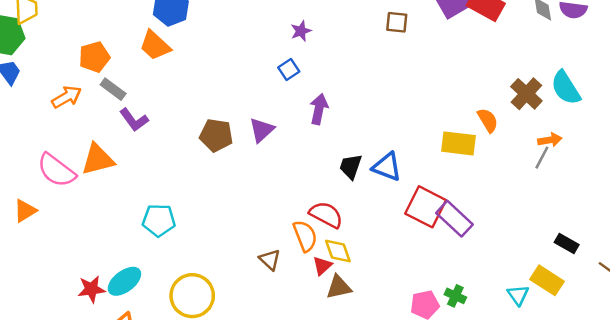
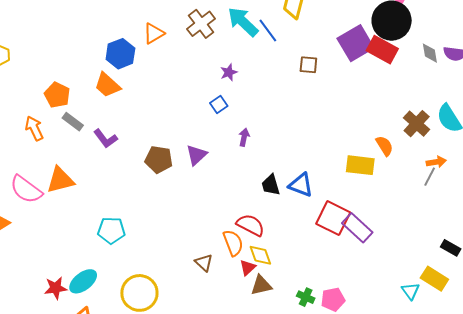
orange pentagon: (94, 57) -> (57, 95), turned -30
orange arrow: (67, 97) -> (34, 128), turned -85
purple arrow: (319, 109) -> (244, 137), size x0.7
purple L-shape: (134, 120) -> (106, 139), moved
black trapezoid: (351, 167) -> (271, 185), turned -35
green cross: (455, 296) -> (306, 297), moved

